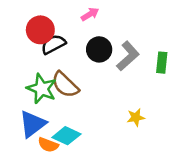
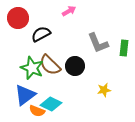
red circle: (40, 30) -> (18, 18), moved
black circle: (99, 49) -> (75, 66), moved
gray L-shape: (128, 56) -> (98, 43), turned 110

